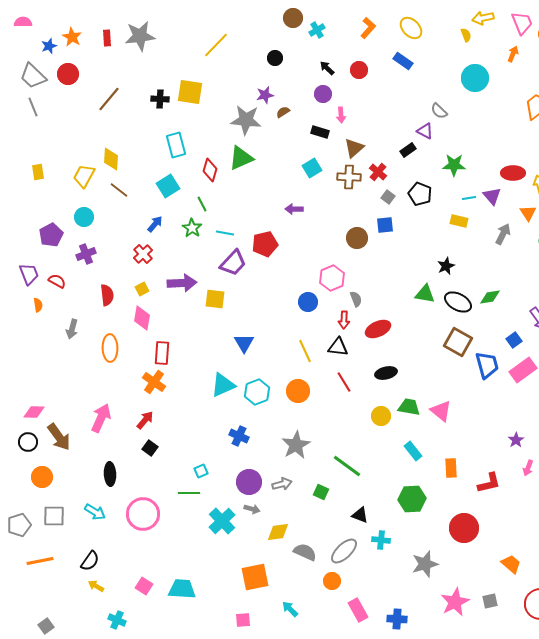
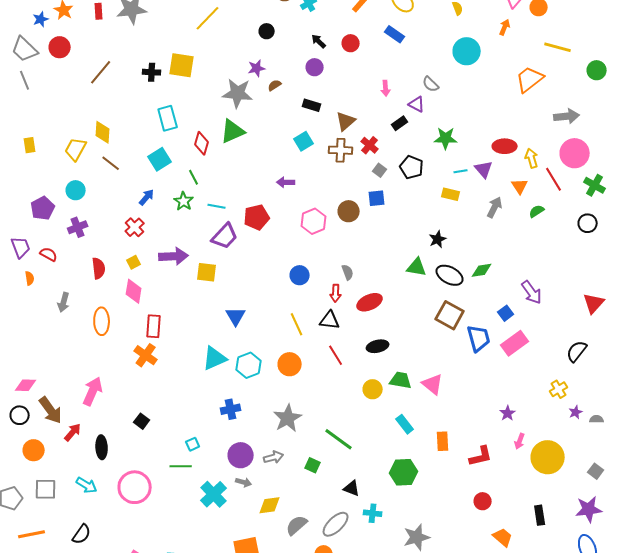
pink arrow: (341, 115) -> (386, 88), moved
pink hexagon: (332, 278) -> (314, 221), moved
red arrow: (145, 420) -> (73, 432), moved
blue cross: (239, 436) -> (231, 409), turned -36
red circle: (464, 528) -> (483, 501), moved, size x0.6
gray semicircle: (305, 552) -> (297, 525), turned -65

